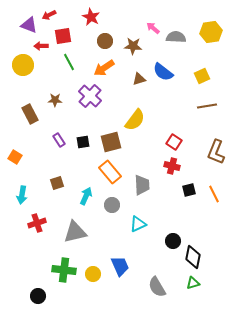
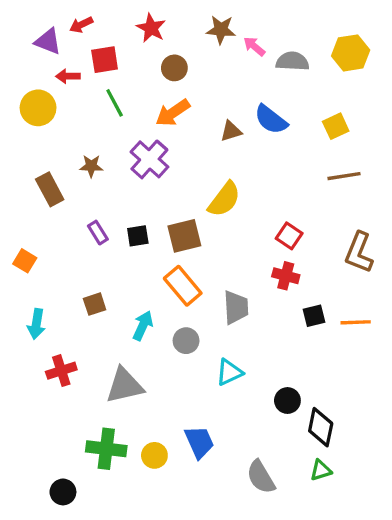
brown star: (133, 46) -> (221, 30), moved
orange line: (214, 194) -> (356, 322), turned -66

